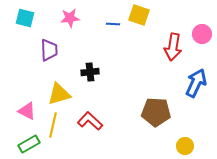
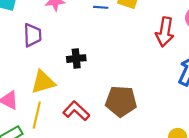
brown pentagon: (156, 112) -> (121, 101), moved

